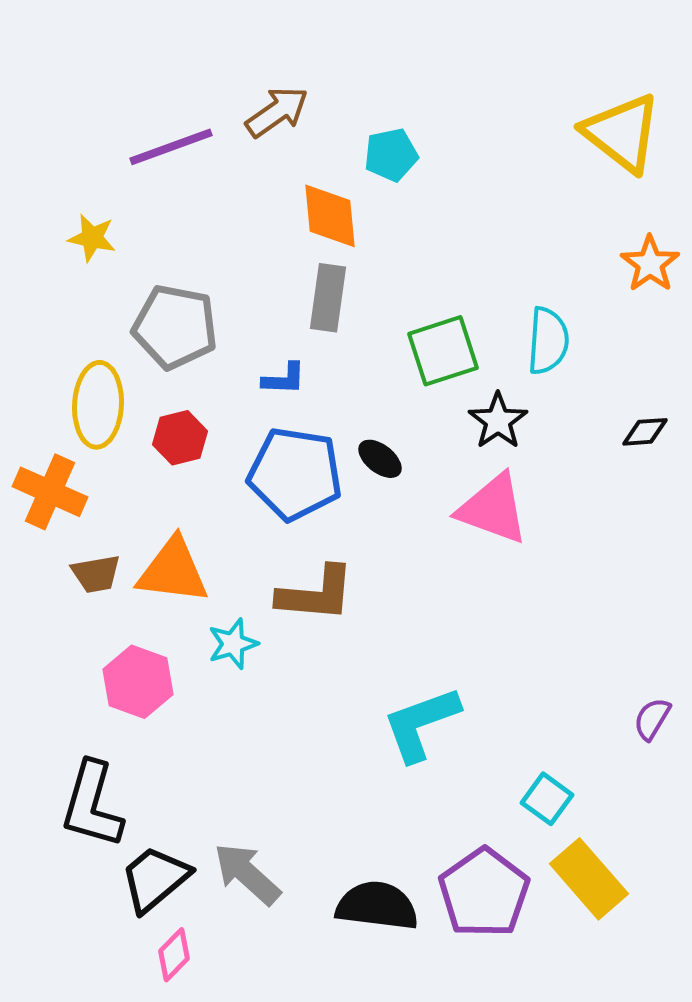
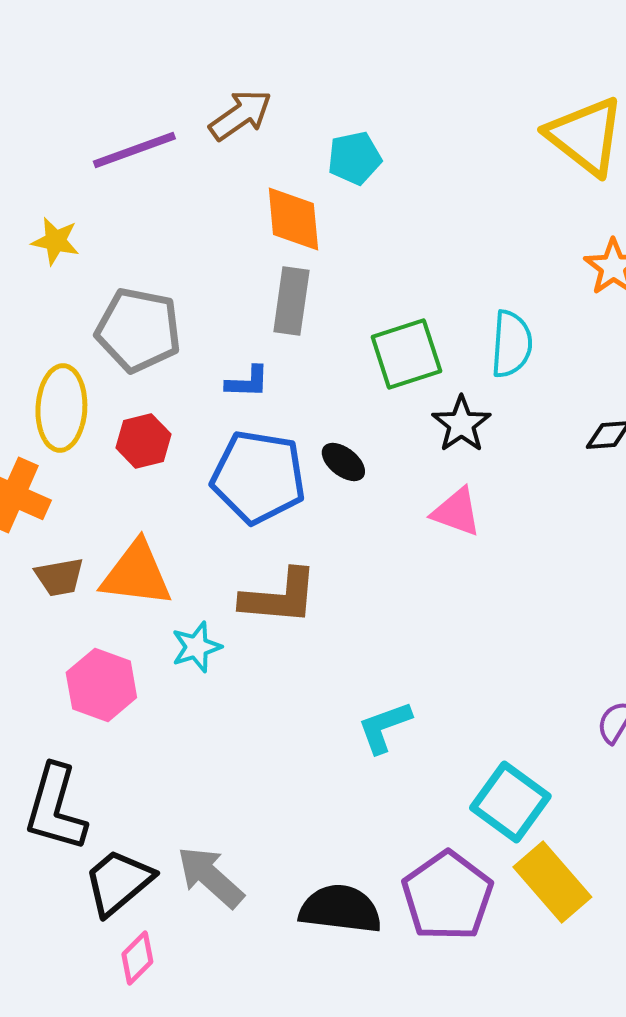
pink triangle: (493, 509) -> (456, 512), size x0.7
cyan L-shape: (421, 724) -> (384, 727), size x0.7
cyan square: (547, 799) -> (510, 802), size x1.5

